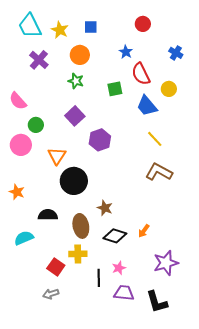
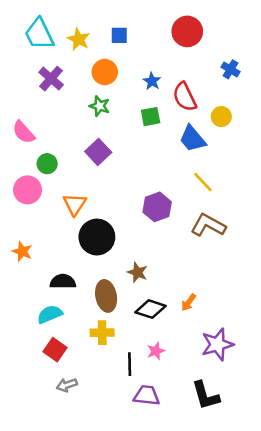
red circle: (143, 24) -> (187, 31), size x1.5
blue star: (126, 52) -> (152, 81), moved
purple hexagon: (100, 140) -> (157, 207), moved
cyan semicircle: (24, 238) -> (50, 314), moved
red square: (56, 267) -> (55, 350), moved
purple trapezoid: (124, 293) -> (147, 395), moved

